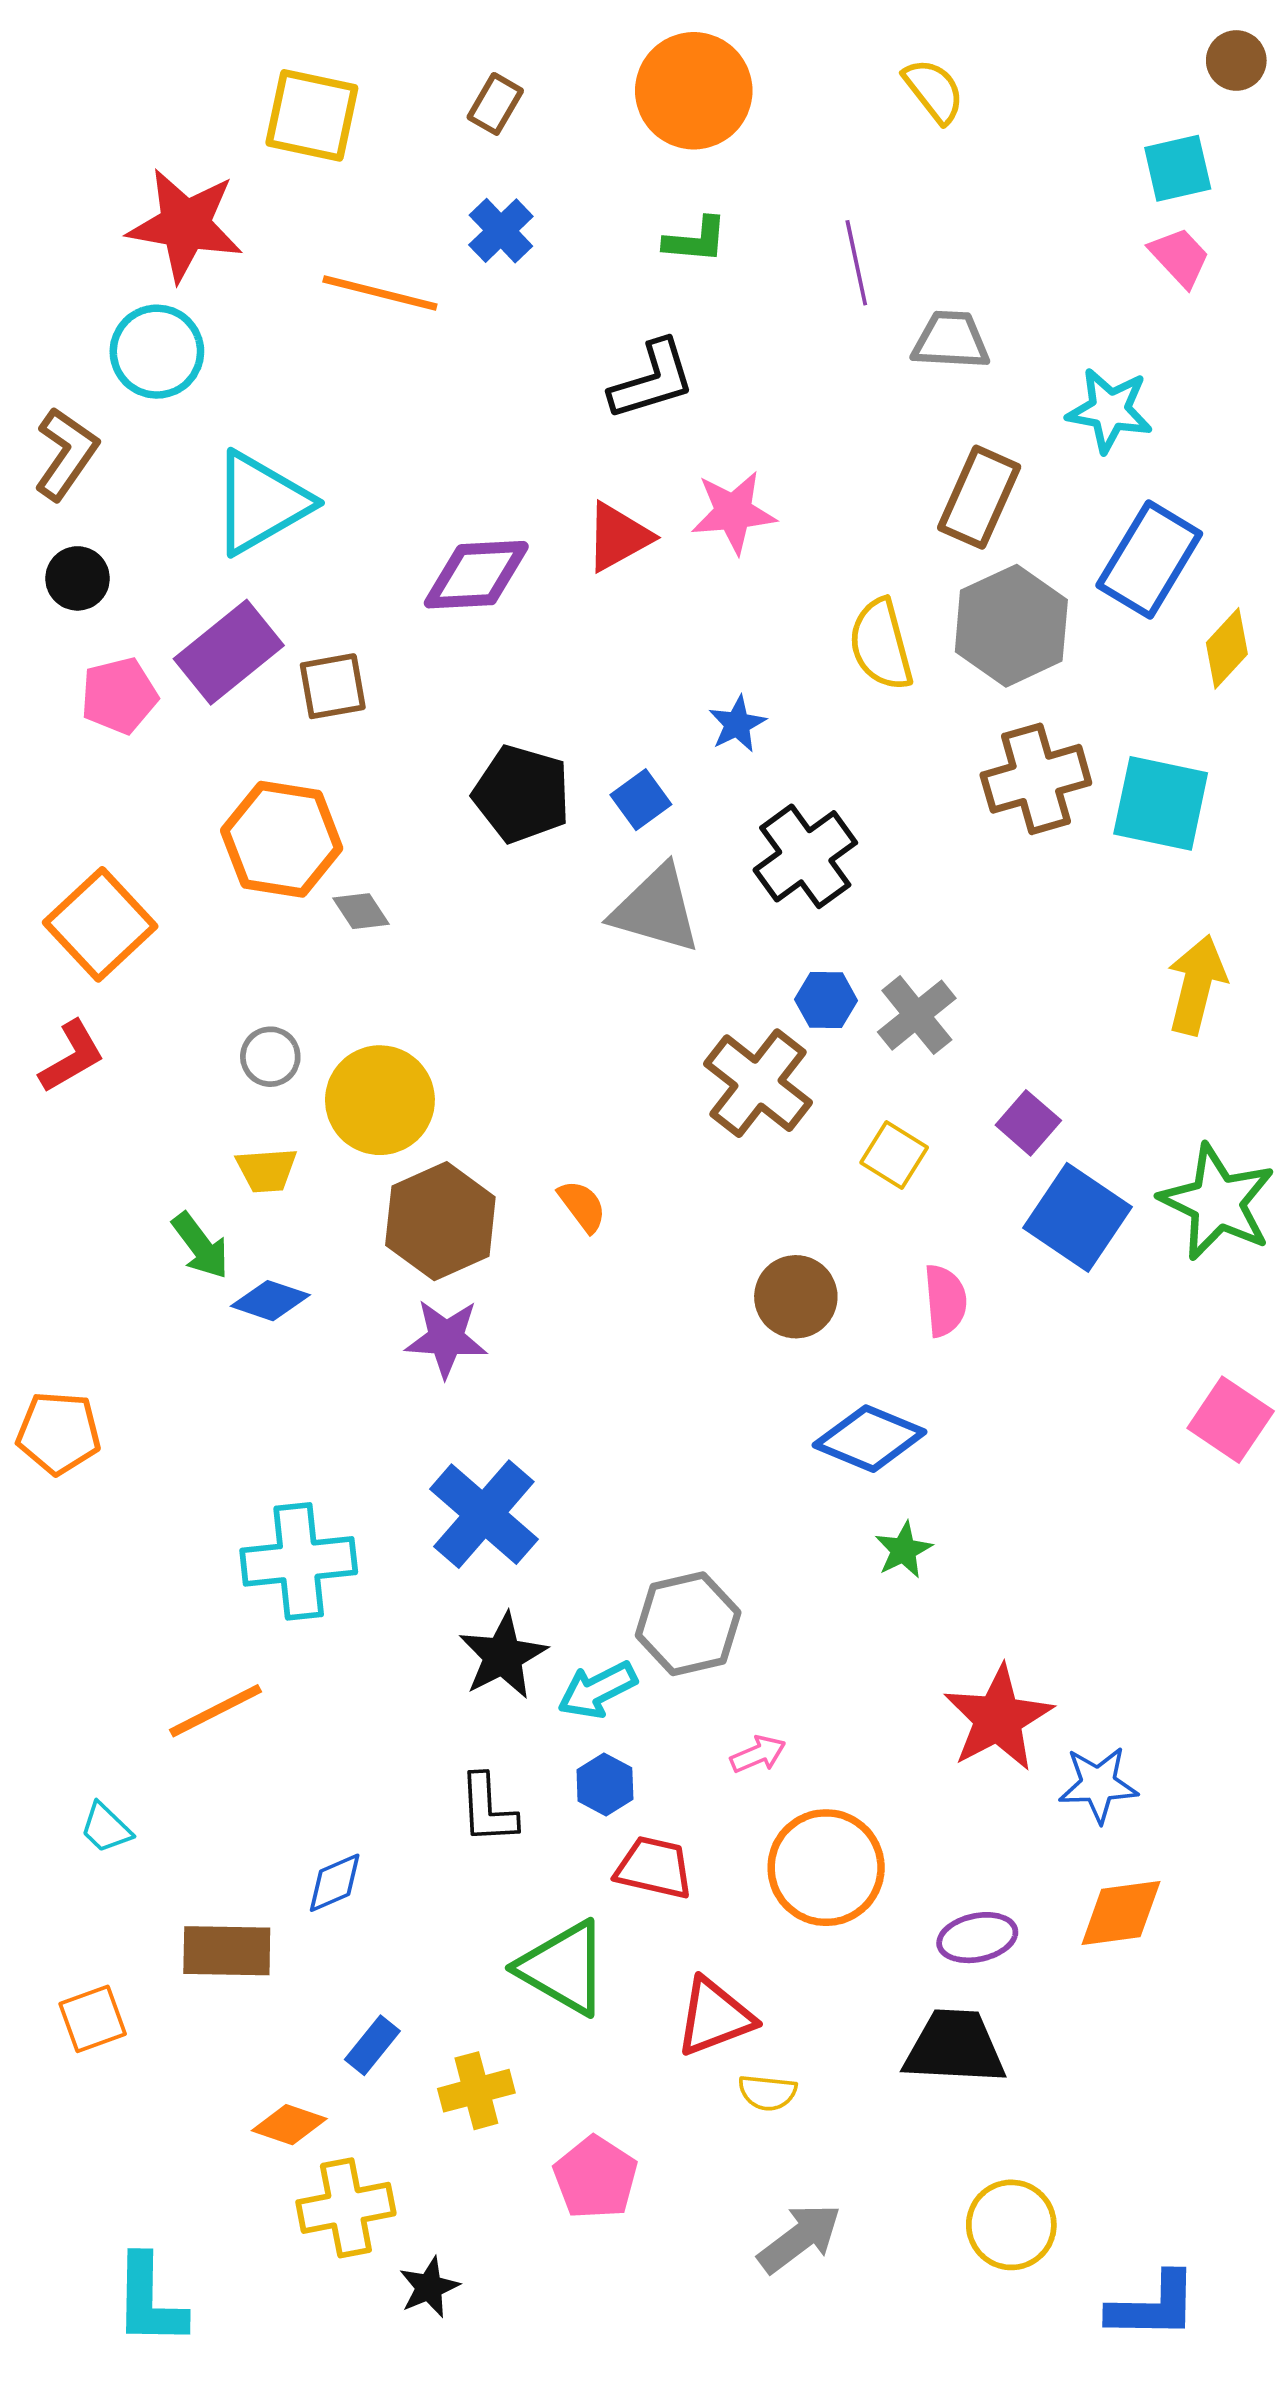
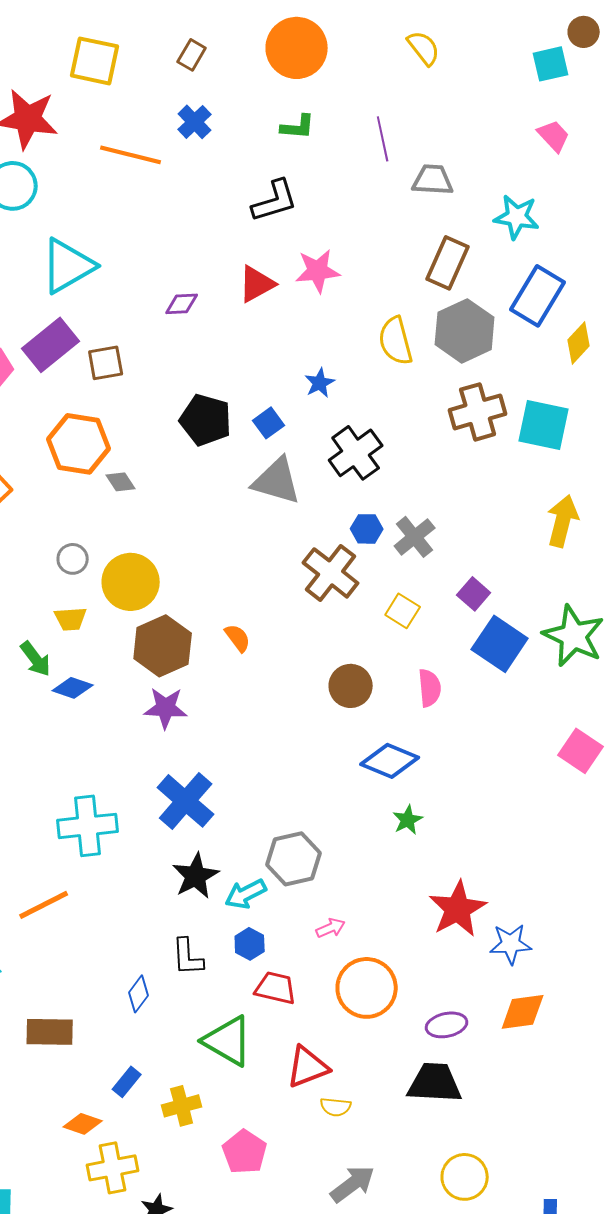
cyan square: (1178, 168) -> (551, 64), moved
purple diamond: (476, 575) -> (182, 304), size x0.6
blue diamond: (335, 1883) -> (139, 994), moved, turned -30

